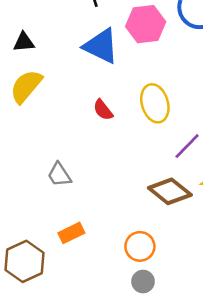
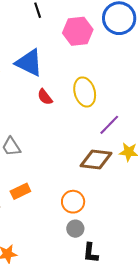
blue triangle: (101, 46) -> (29, 63), moved
brown diamond: (170, 191) -> (96, 160), turned -32

